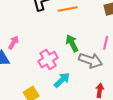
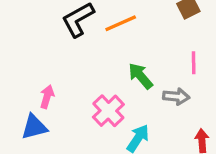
gray arrow: (90, 60) -> (176, 97), size x0.7

